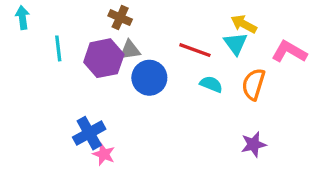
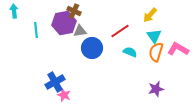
yellow arrow: (244, 24) -> (150, 15), turned -77
cyan triangle: (236, 44) -> (154, 36), moved
red line: (195, 50) -> (120, 31), turned -54
pink L-shape: (289, 52) -> (178, 49), moved
purple hexagon: (104, 58) -> (64, 23), moved

